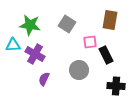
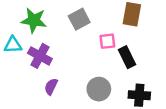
gray square: (67, 24) -> (79, 19), turned 30
gray circle: (79, 70) -> (99, 89), moved

